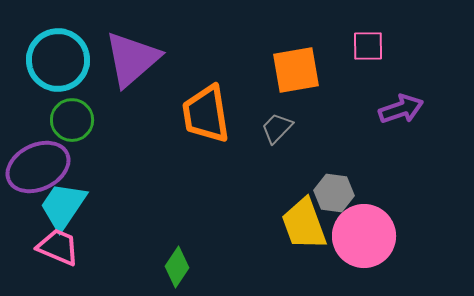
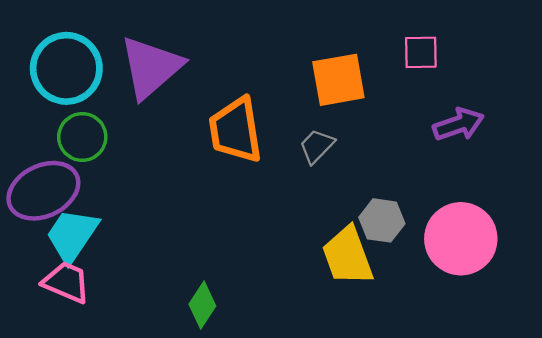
pink circle: (364, 236) -> (461, 239), moved

